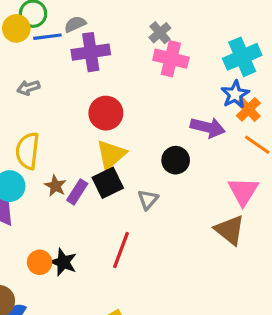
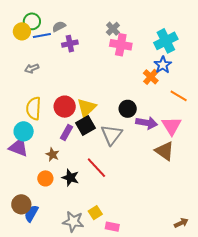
purple cross: (91, 52) -> (70, 44), size x0.7
orange cross: (248, 109) -> (151, 77), moved
red circle: (106, 113) -> (65, 107), moved
purple arrow: (208, 127) -> (147, 123), moved
brown star: (55, 186) -> (52, 154), moved
gray triangle: (148, 200) -> (112, 135), size x1.6
red line: (121, 250) -> (96, 168), turned -60
black star: (63, 262) -> (70, 178), moved

